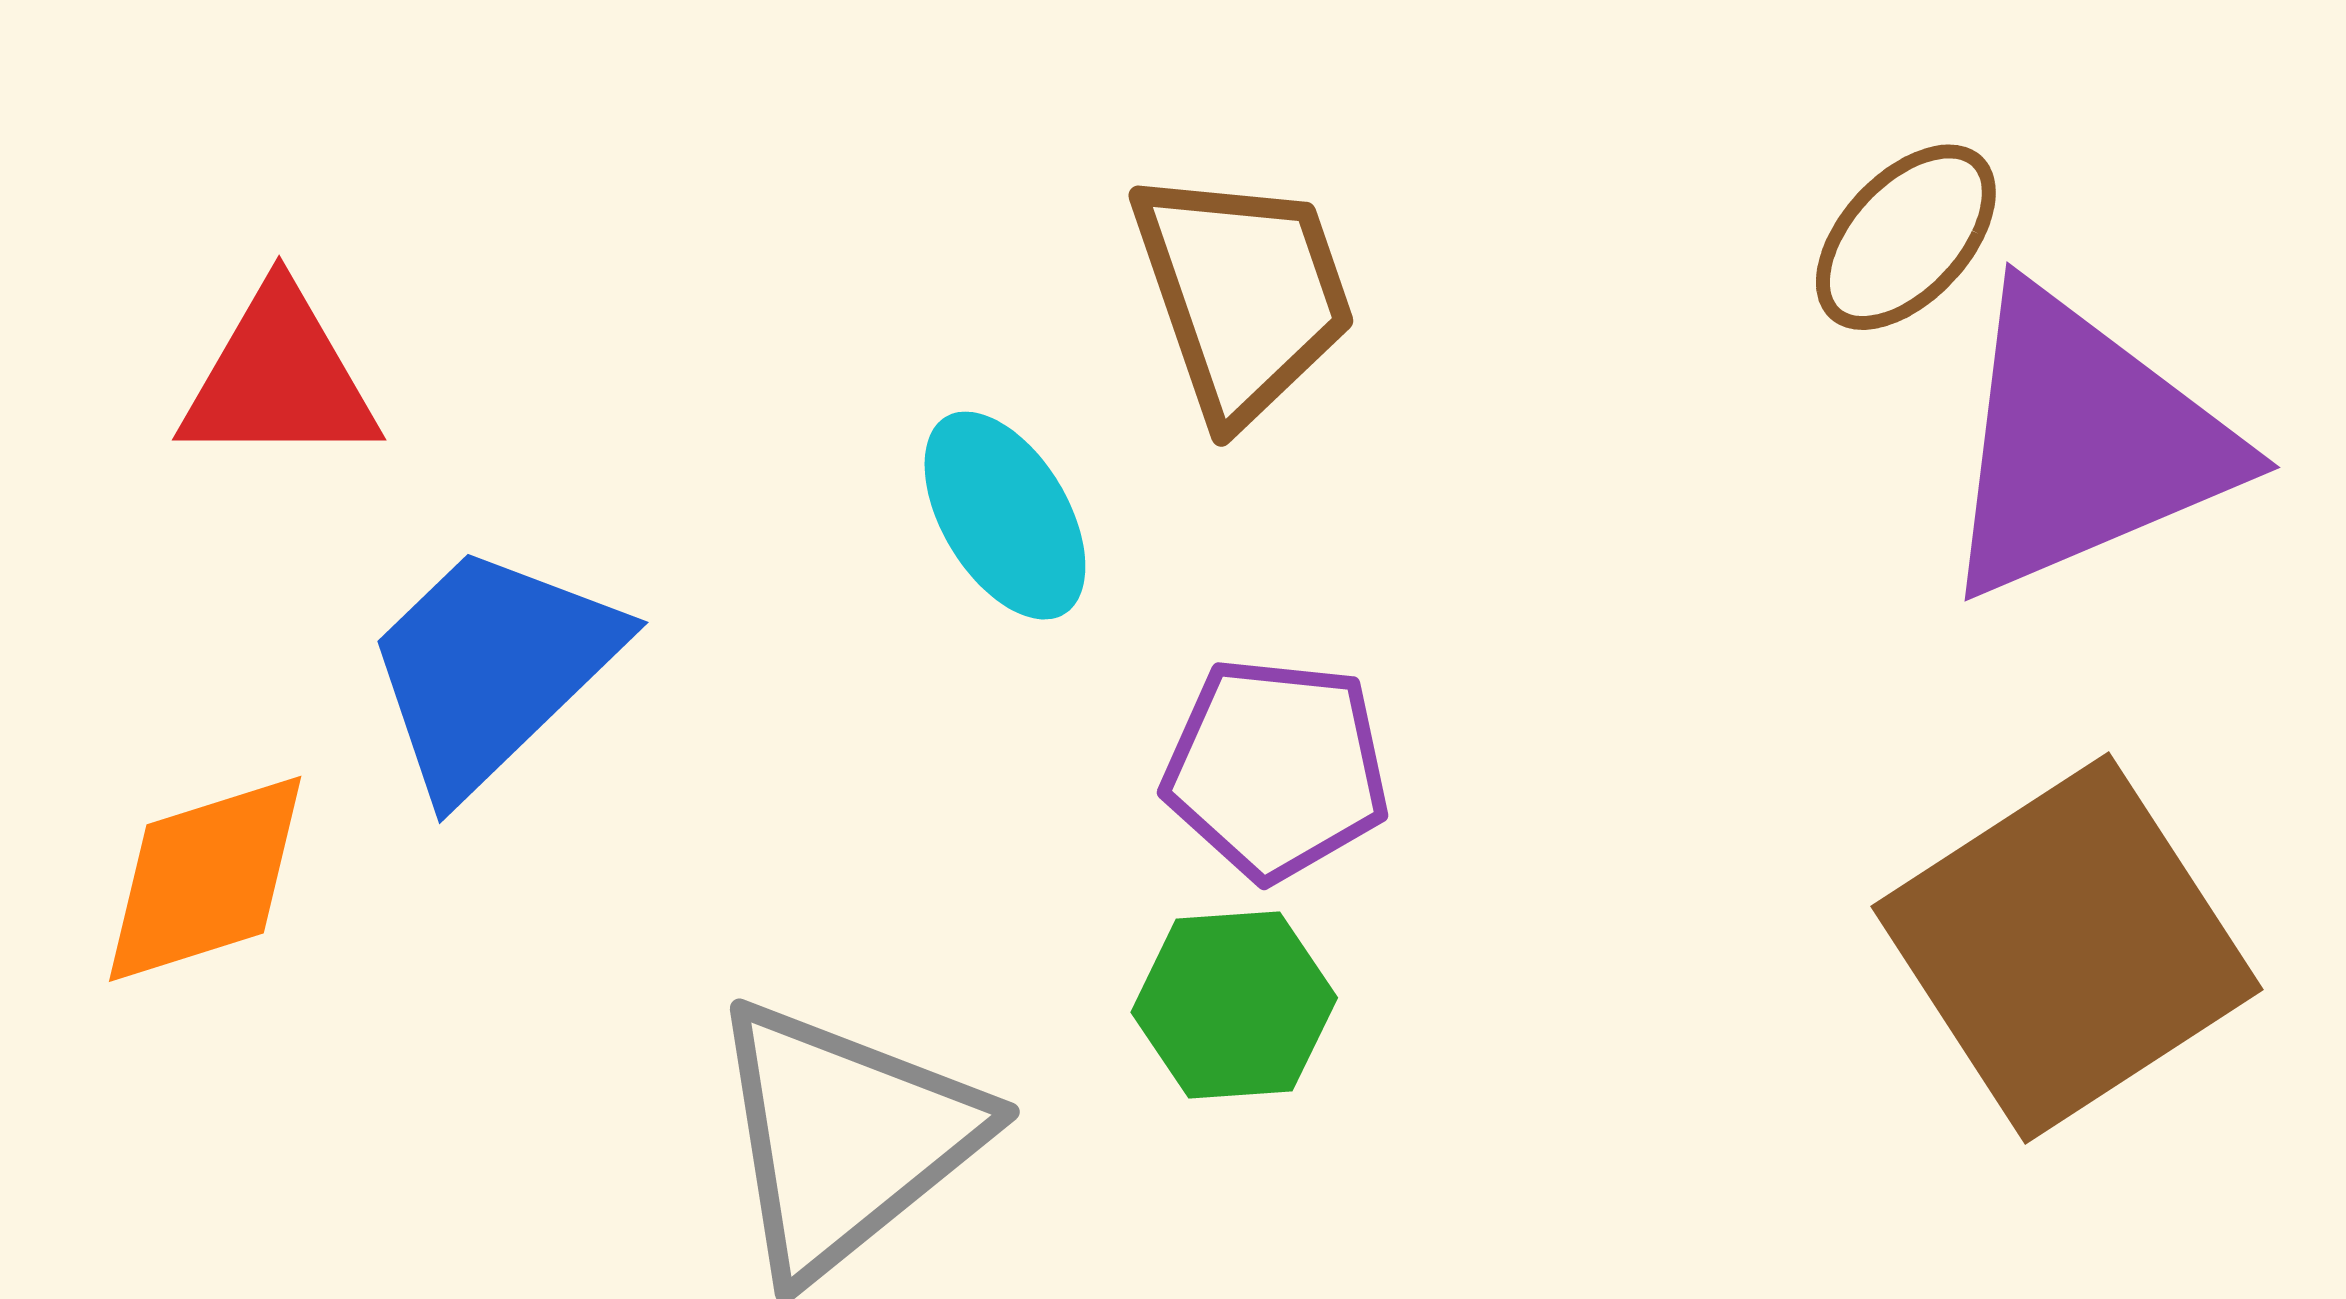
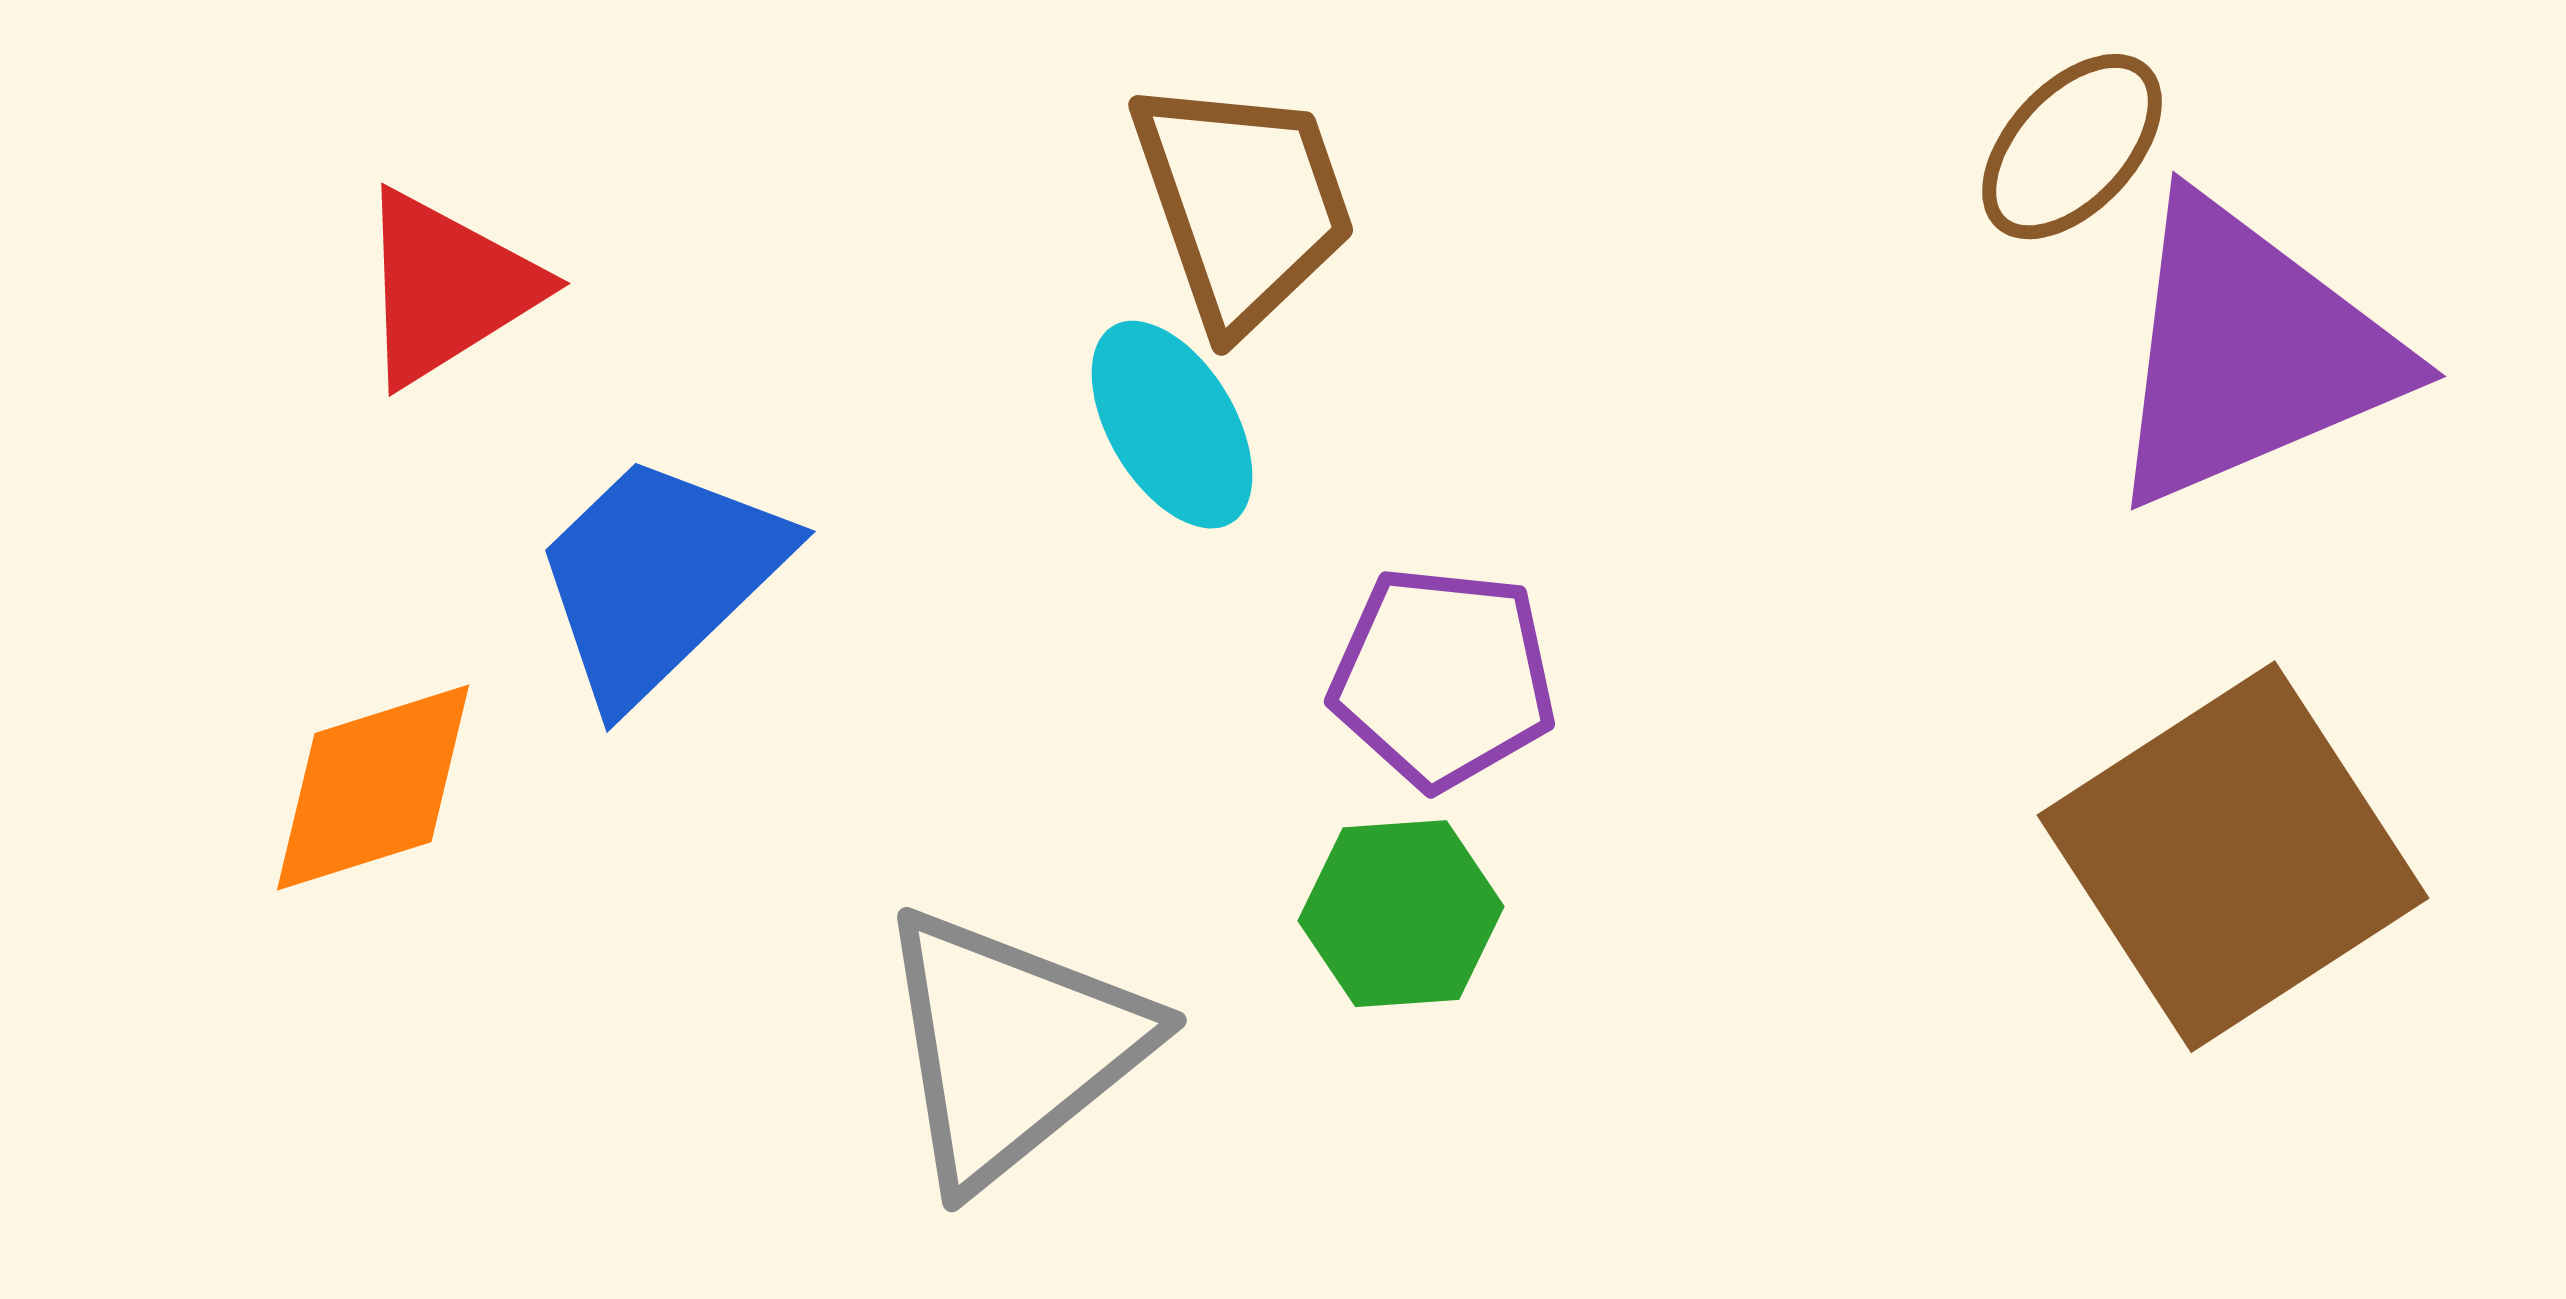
brown trapezoid: (1243, 294) -> (1243, 204), moved
red triangle: (279, 378) -> (447, 288), turned -32

